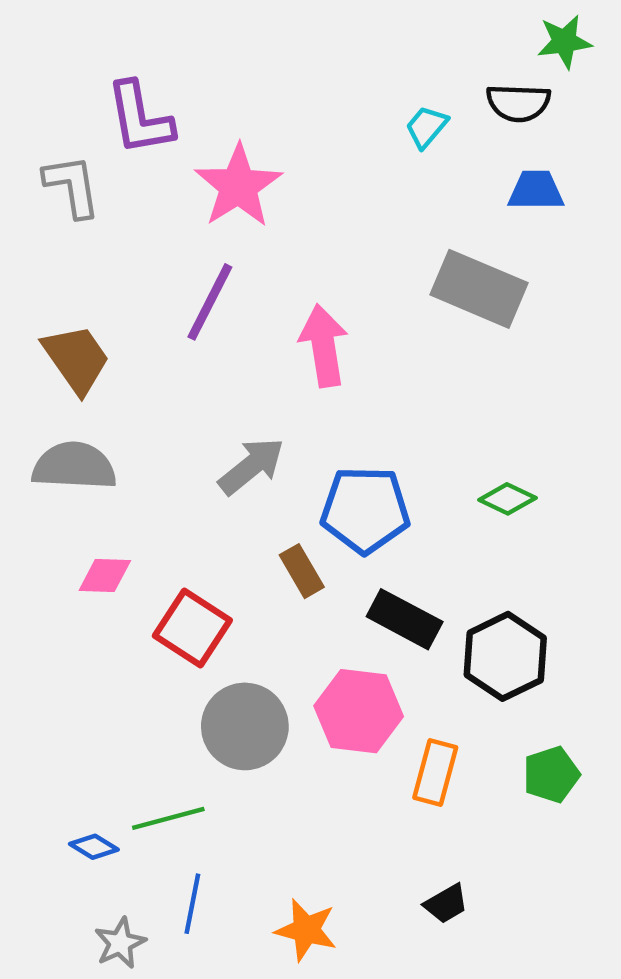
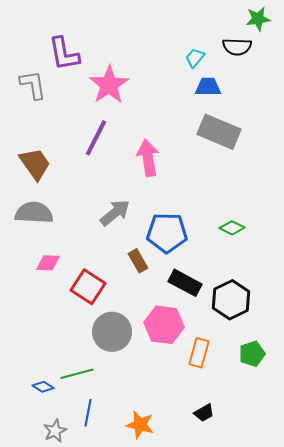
blue trapezoid: (536, 190) -> (208, 87), moved

